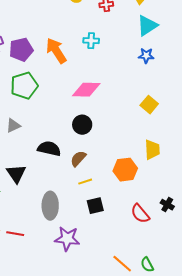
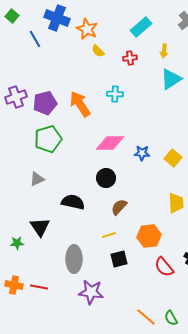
blue star: (146, 56) -> (142, 153), moved
brown semicircle: (78, 159) -> (119, 207), moved
orange hexagon: (125, 170) -> (149, 236), moved

